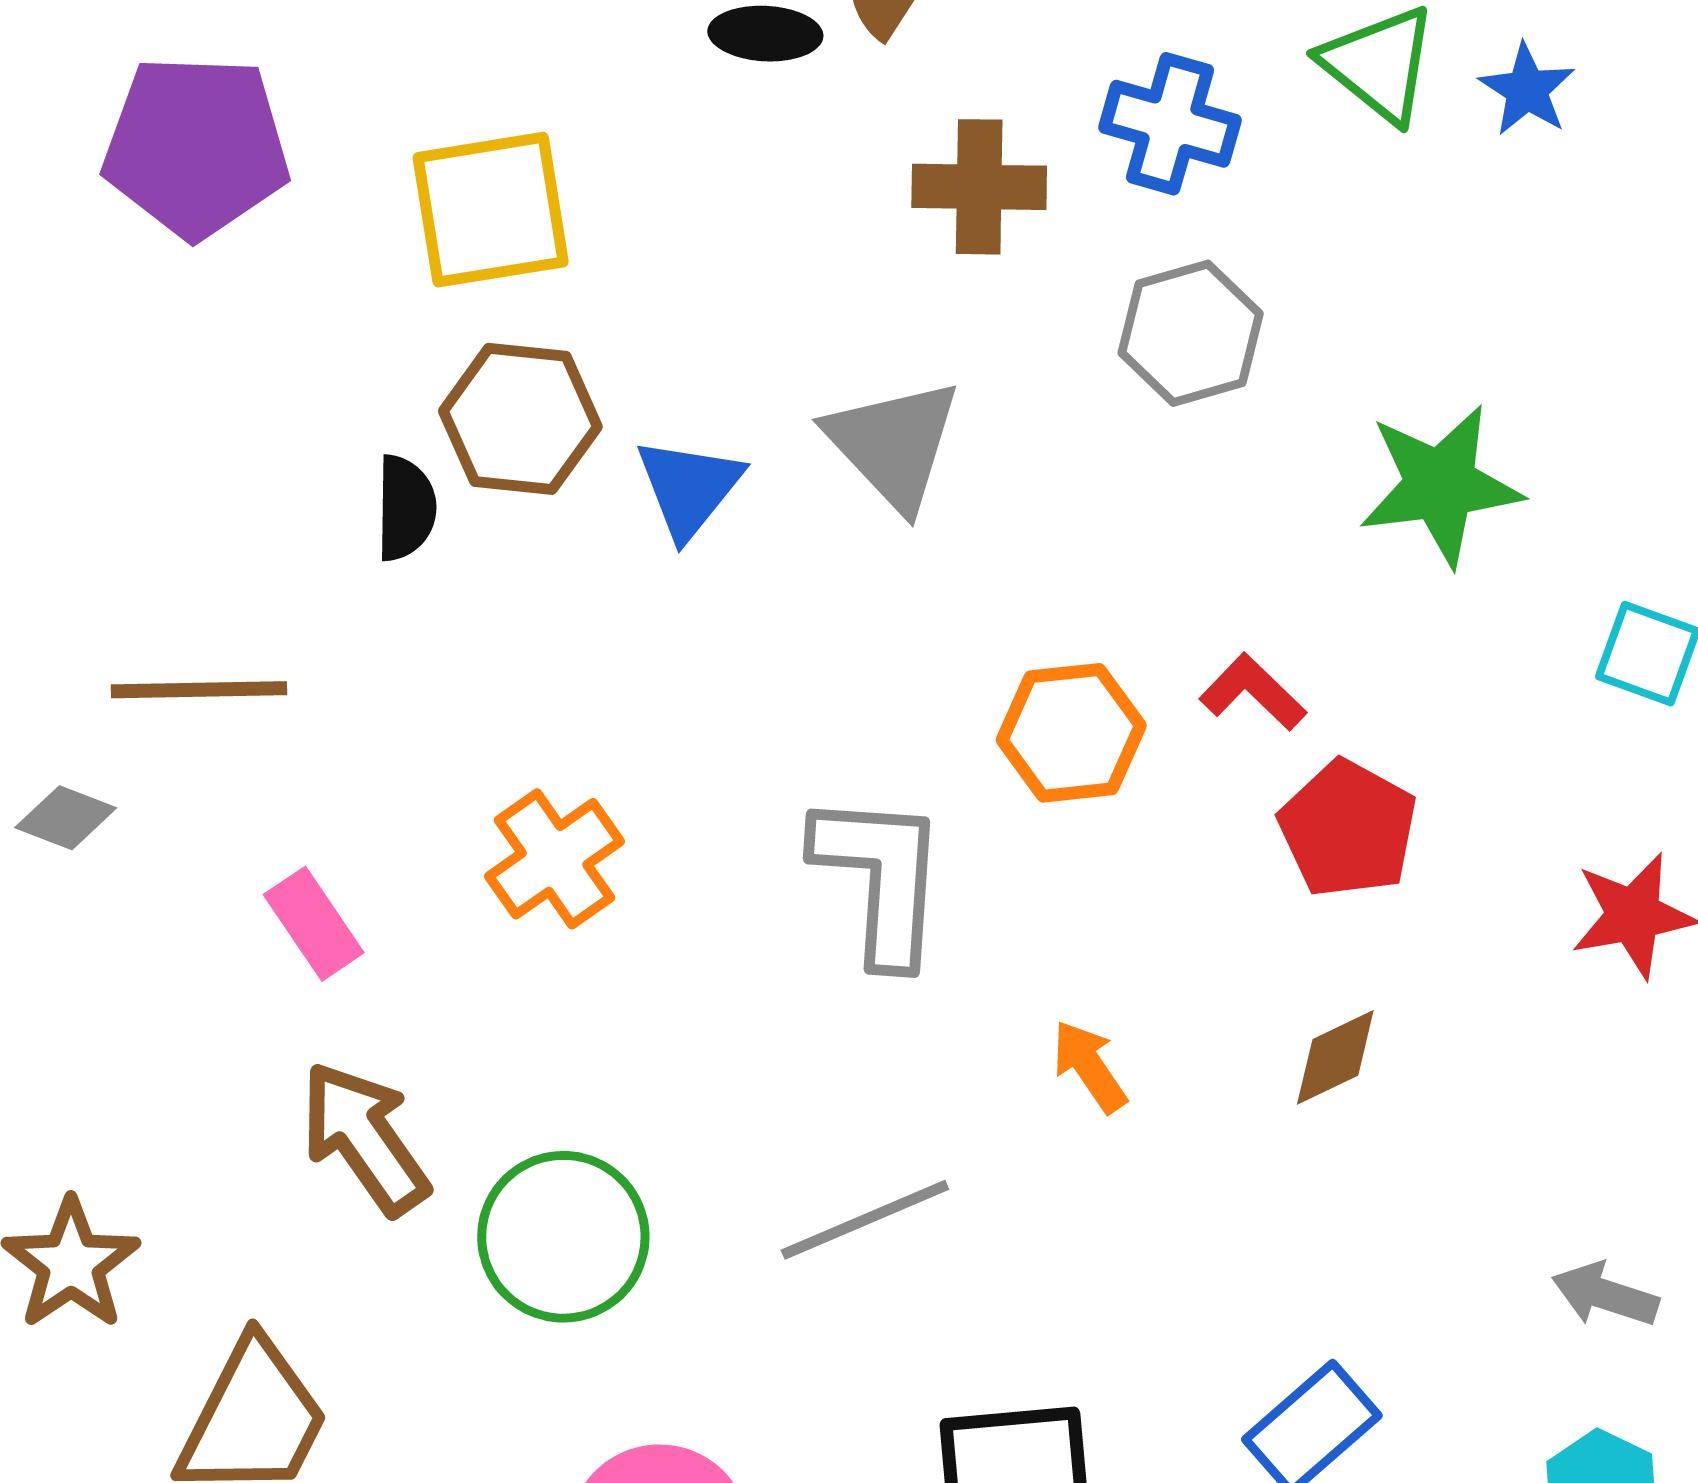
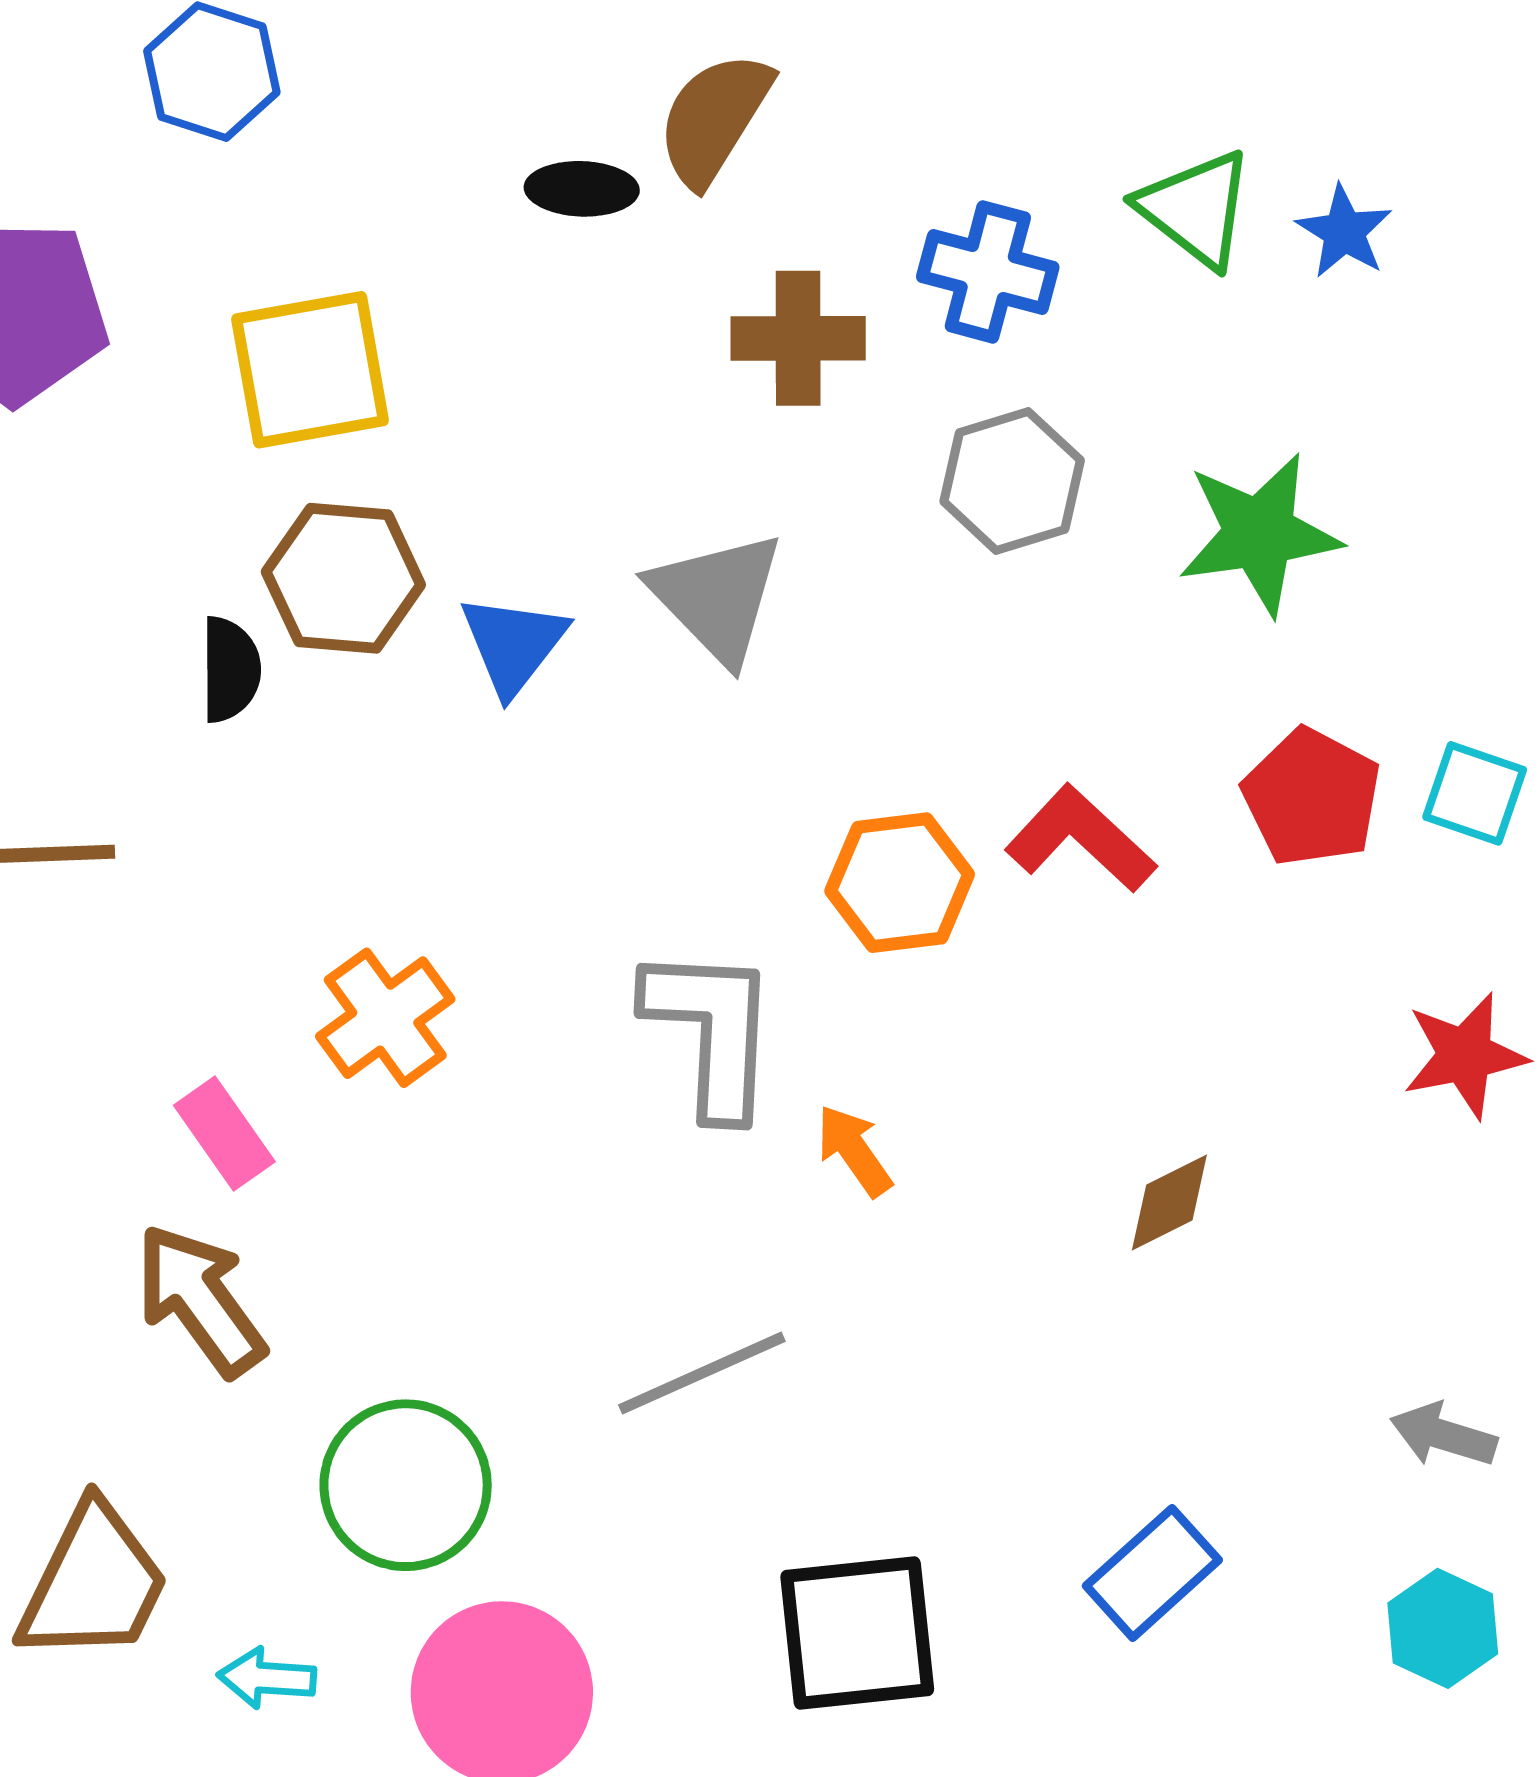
green star: (1440, 485) -> (1259, 534), moved
red L-shape: (1253, 692) -> (1081, 839), size x1.4
red pentagon: (1348, 829) -> (1312, 797), moved
pink rectangle: (314, 924) -> (224, 1134), moved
orange arrow: (1089, 1066) -> (854, 1150), moved
green circle: (563, 1237) -> (406, 1485), moved

